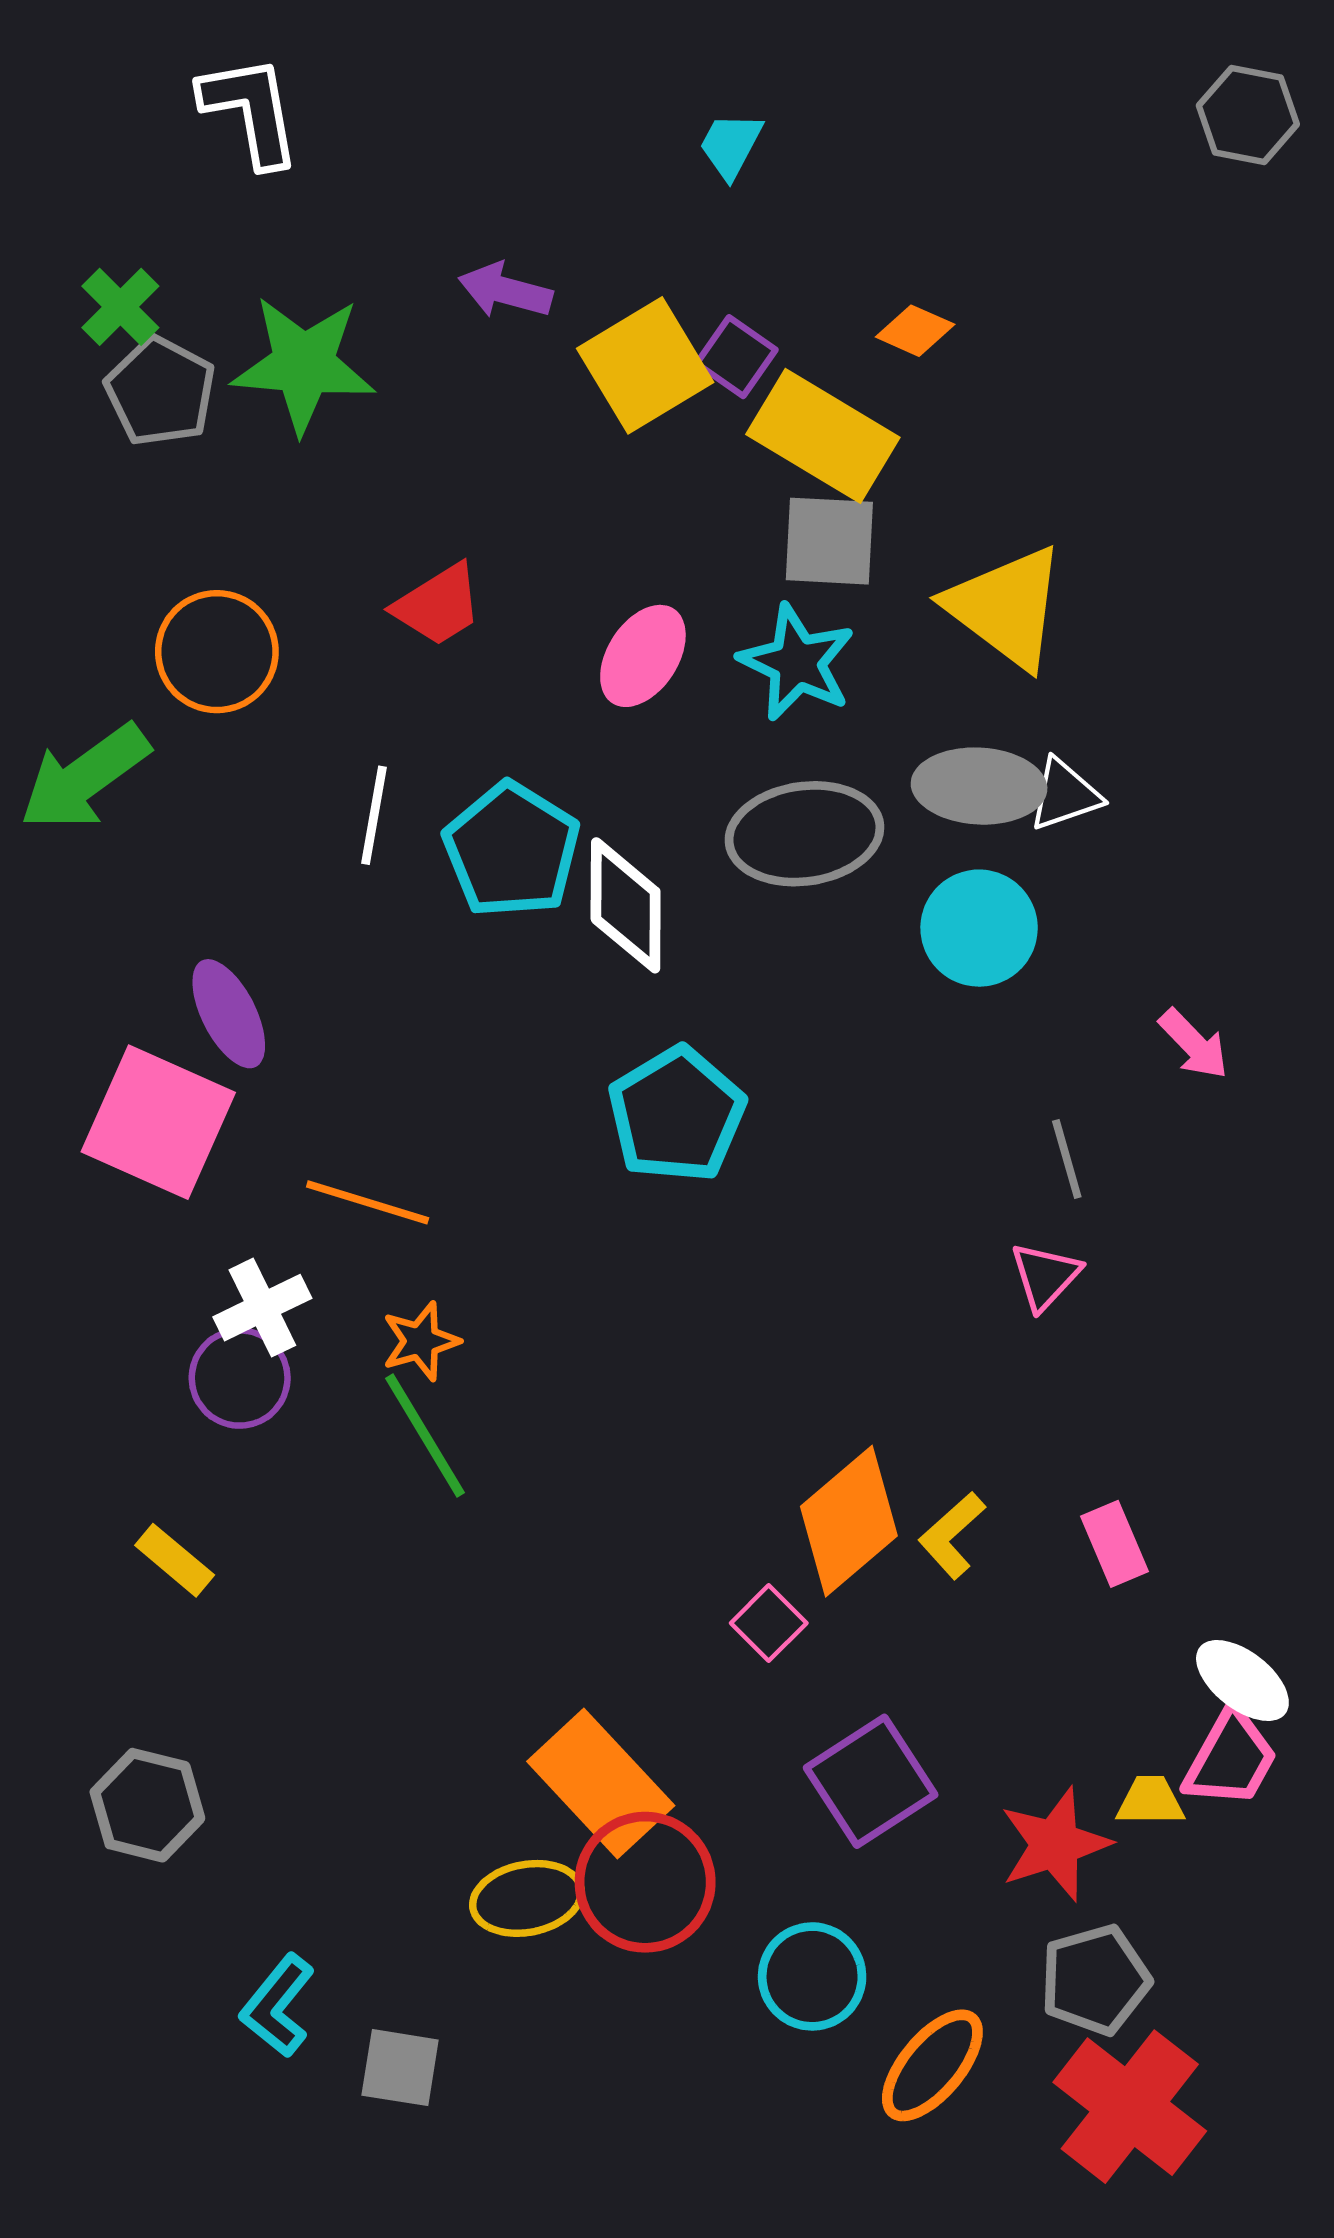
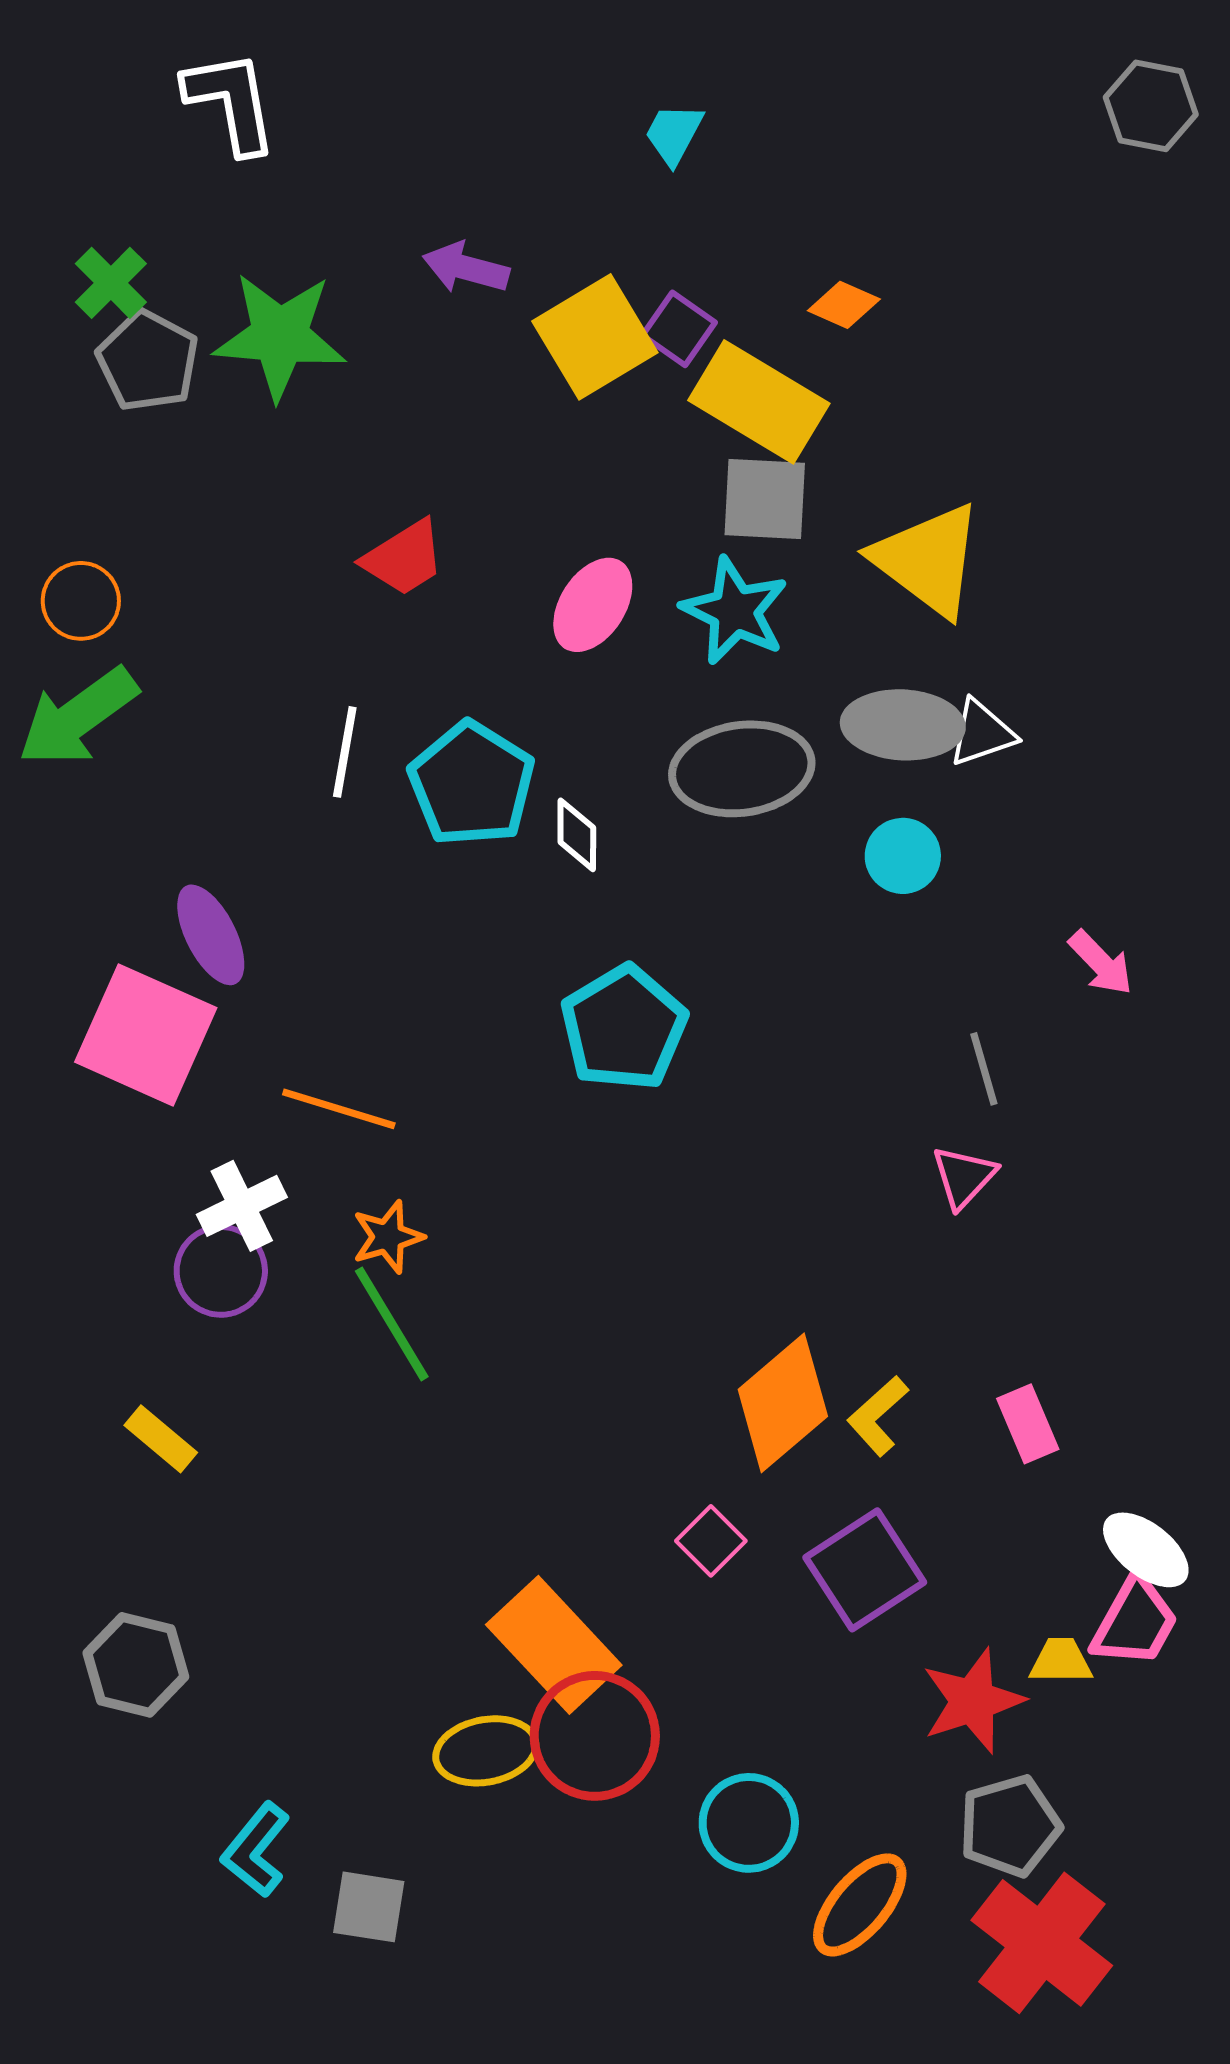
orange circle: (217, 652) -> (81, 601), moved, size x0.7
white diamond: (626, 905) -> (577, 835), size x0.6
cyan circle: (979, 928) -> (903, 856), size x0.7
pink square: (769, 1623) -> (711, 1541), moved
purple square: (871, 1781) -> (865, 1570), moved

